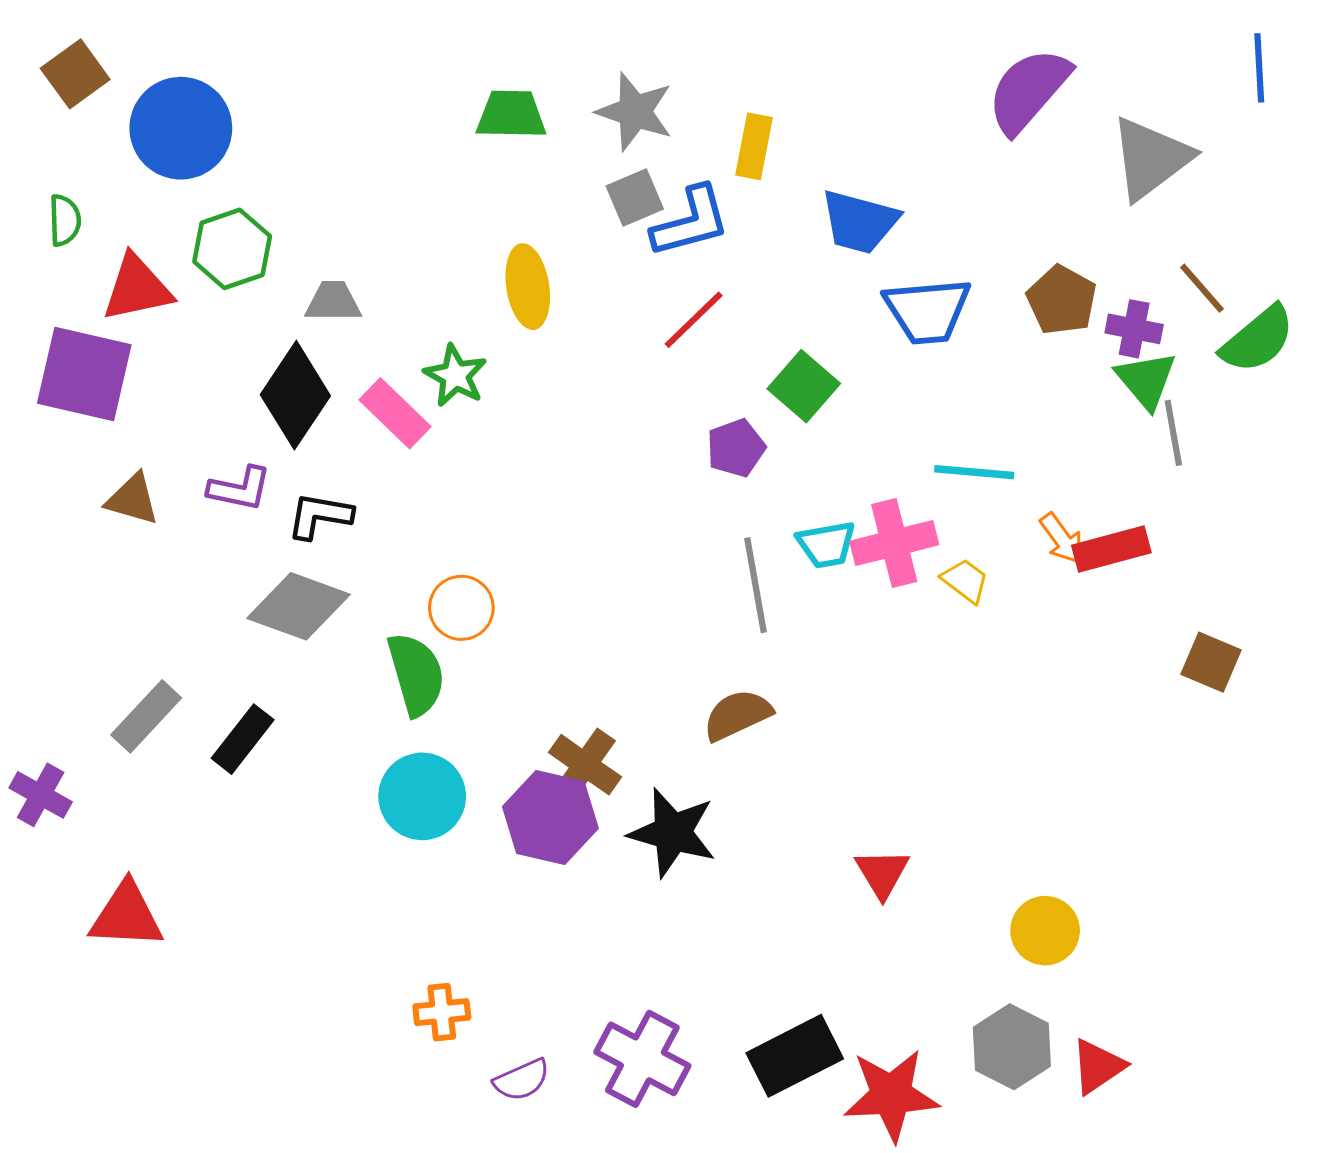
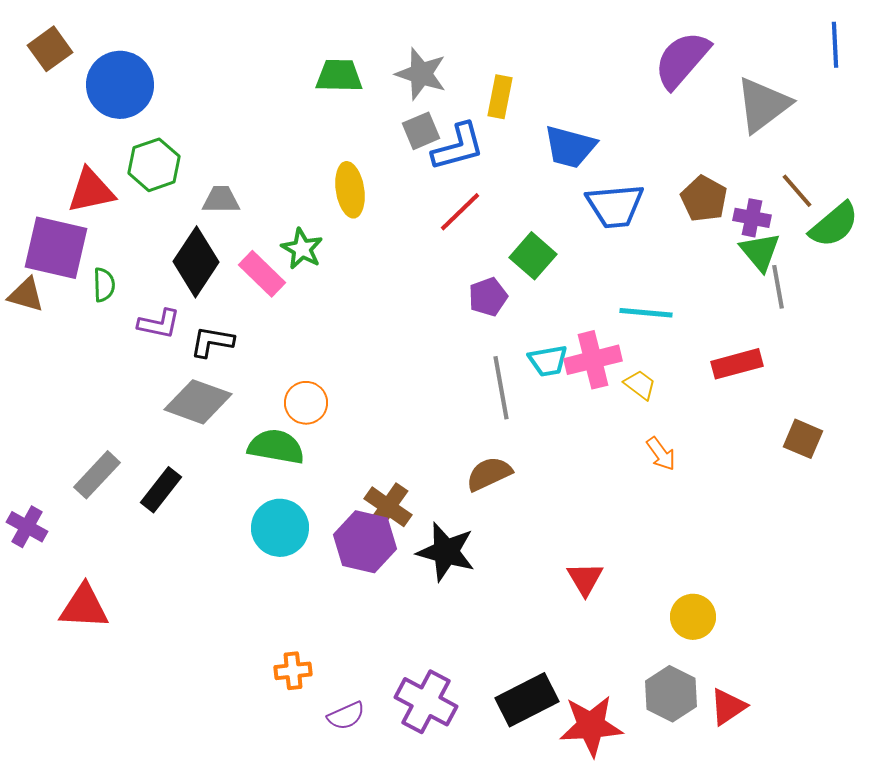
green semicircle: (65, 220) -> (104, 285), moved
brown triangle: (133, 499) -> (26, 295), moved
orange arrow: (1062, 538) -> (661, 454), moved
green semicircle: (416, 674) -> (276, 447), turned -64

